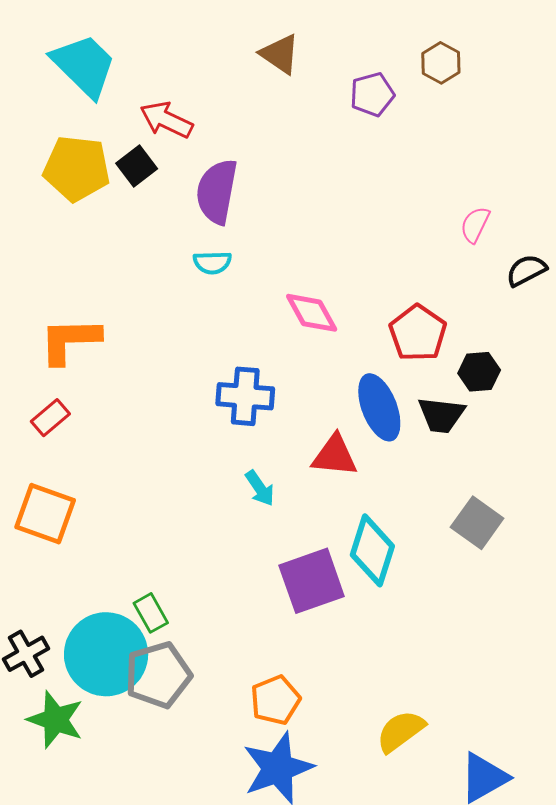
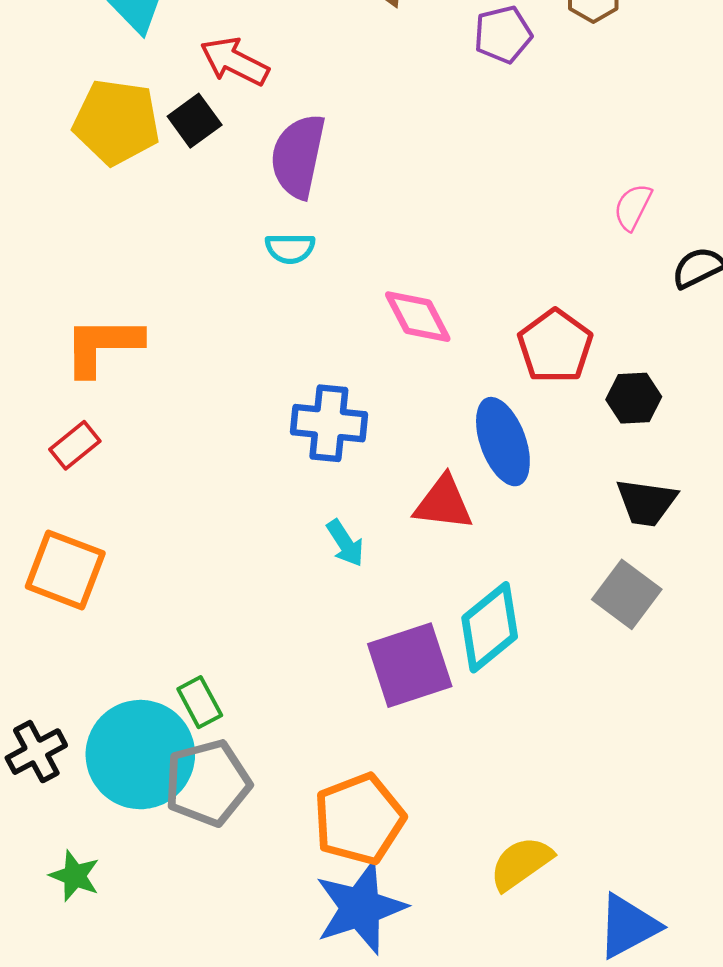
black trapezoid: (441, 415) -> (646, 502), moved
cyan diamond: (372, 550) -> (490, 627), turned 32
orange pentagon: (275, 700) -> (359, 819), size x1.4
green star: (55, 720) -> (75, 876), moved, size x0.7

